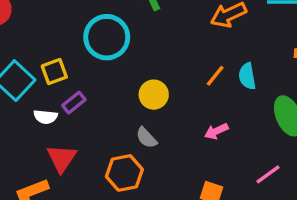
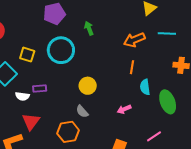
yellow square: (54, 72) -> (27, 55), moved, turned 35
orange line: (215, 76) -> (132, 67), moved, turned -32
cyan semicircle: (247, 76) -> (145, 87), moved
purple rectangle: (74, 103) -> (40, 88), turned 32

